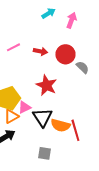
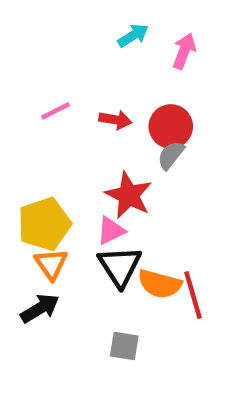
gray semicircle: (82, 67) -> (171, 155), moved, turned -96
pink triangle: (24, 107) -> (111, 231), moved
orange triangle: (11, 116) -> (51, 264), turned -35

